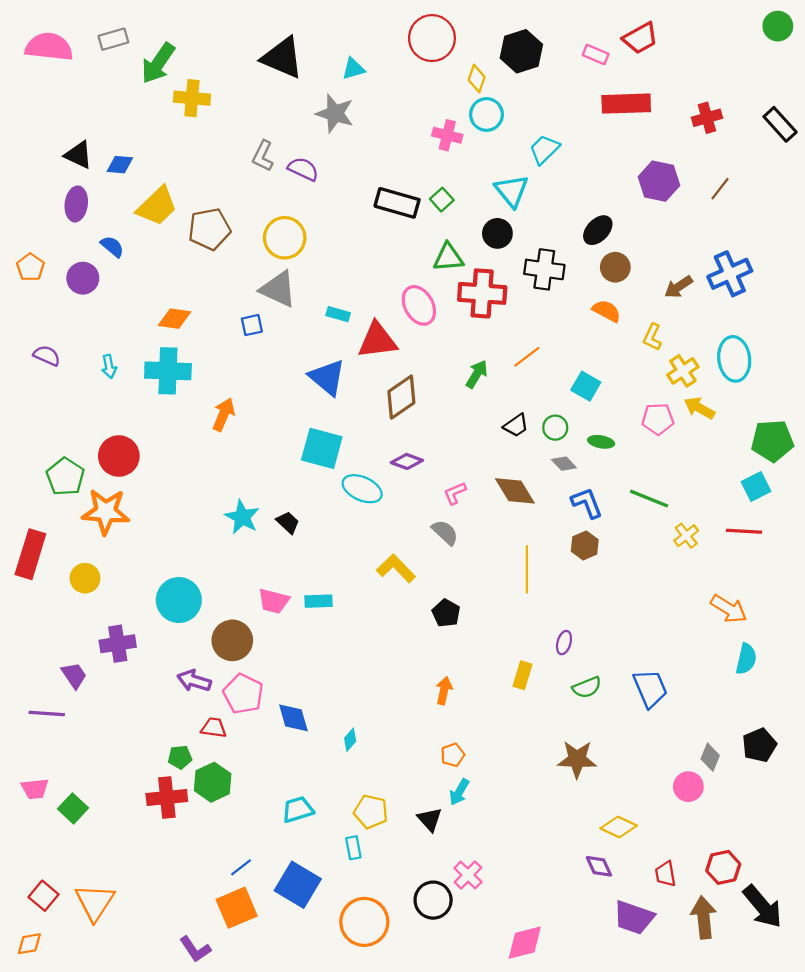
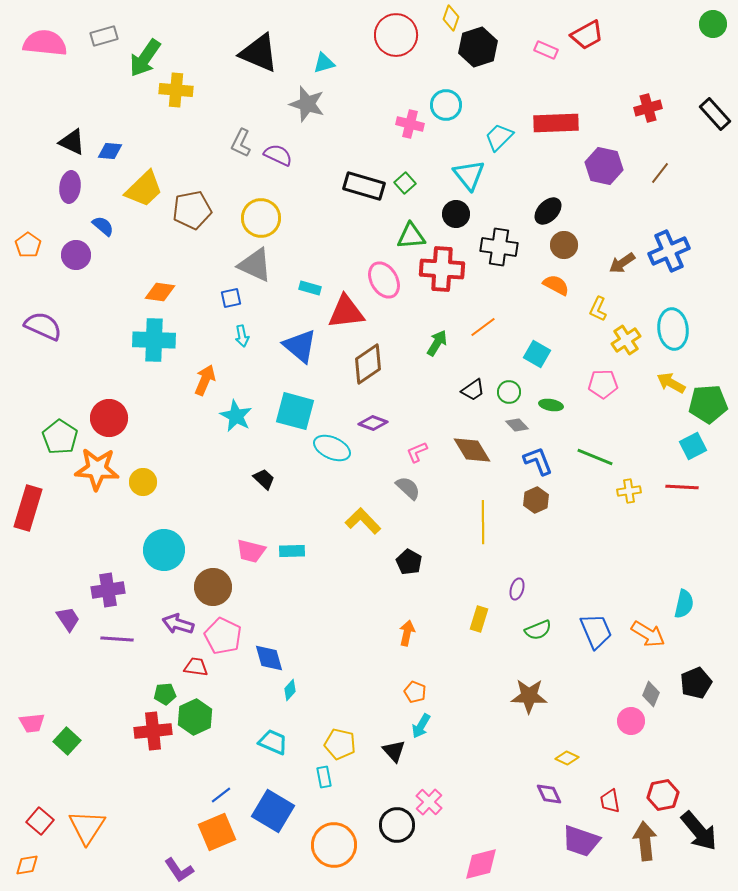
yellow diamond: (477, 78) -> (451, 18), moved
red rectangle: (626, 104) -> (556, 123), moved
purple semicircle: (47, 356) -> (43, 326), size x1.5
cyan arrow: (109, 367) -> (242, 336), moved
yellow arrow: (699, 408) -> (671, 383), moved
cyan star: (242, 517) -> (236, 416), moved
yellow cross: (686, 536) -> (629, 491), turned 30
yellow circle: (85, 578) -> (143, 482), moved
orange arrow: (729, 609) -> (648, 634), moved
purple line: (47, 713) -> (117, 639), moved
cyan diamond: (350, 740) -> (290, 690), moved
orange pentagon: (453, 755) -> (415, 692), turned -30
cyan trapezoid: (298, 810) -> (273, 742), turned 40
yellow diamond: (619, 827) -> (567, 758), size x0.7

